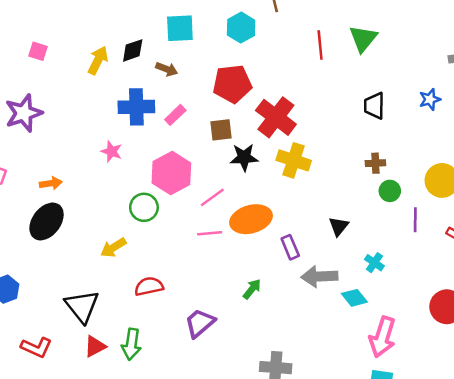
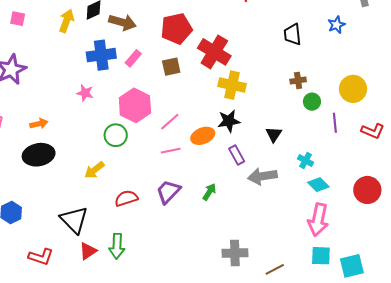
brown arrow: (167, 69) -> (123, 22), size x1.5
black star: (244, 157) -> (229, 121), moved
orange ellipse: (251, 219) -> (203, 136), size x0.7
black ellipse: (47, 221) -> (39, 155), turned 48
cyan diamond: (354, 298) -> (318, 185), moved
purple trapezoid: (200, 323) -> (168, 192), moved

